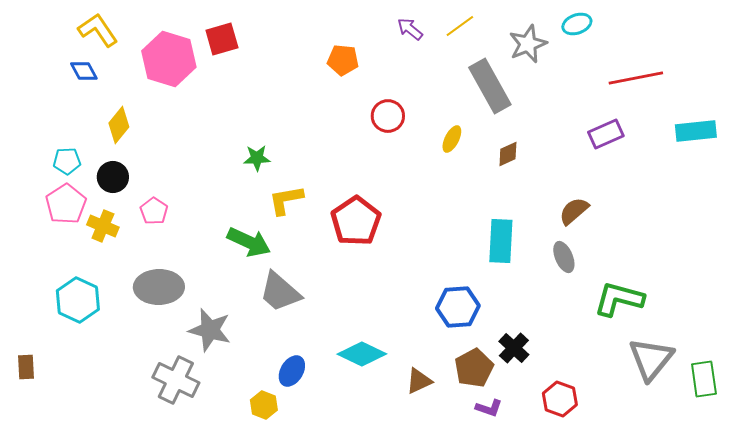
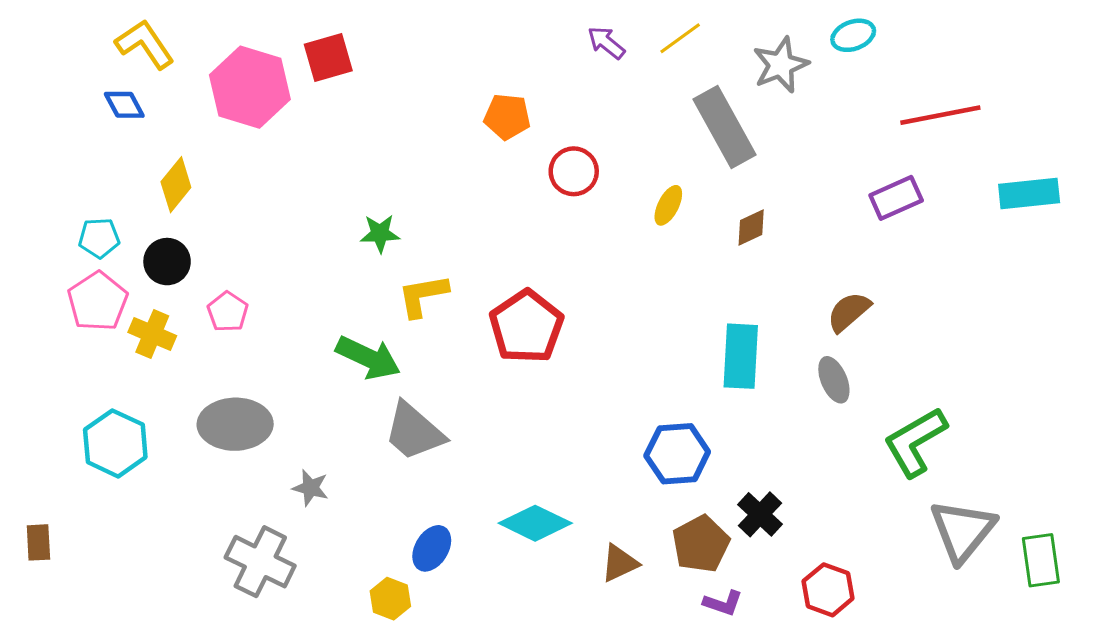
orange pentagon: (343, 60) -> (507, 117), moved
green L-shape: (619, 299) -> (915, 442), turned -45
gray star: (210, 330) -> (311, 488), size x0.6

